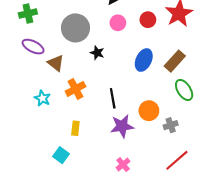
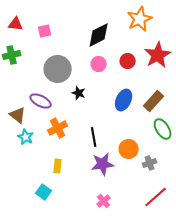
purple ellipse: (33, 47) -> (41, 101), moved
brown triangle: (56, 63) -> (18, 115), moved

